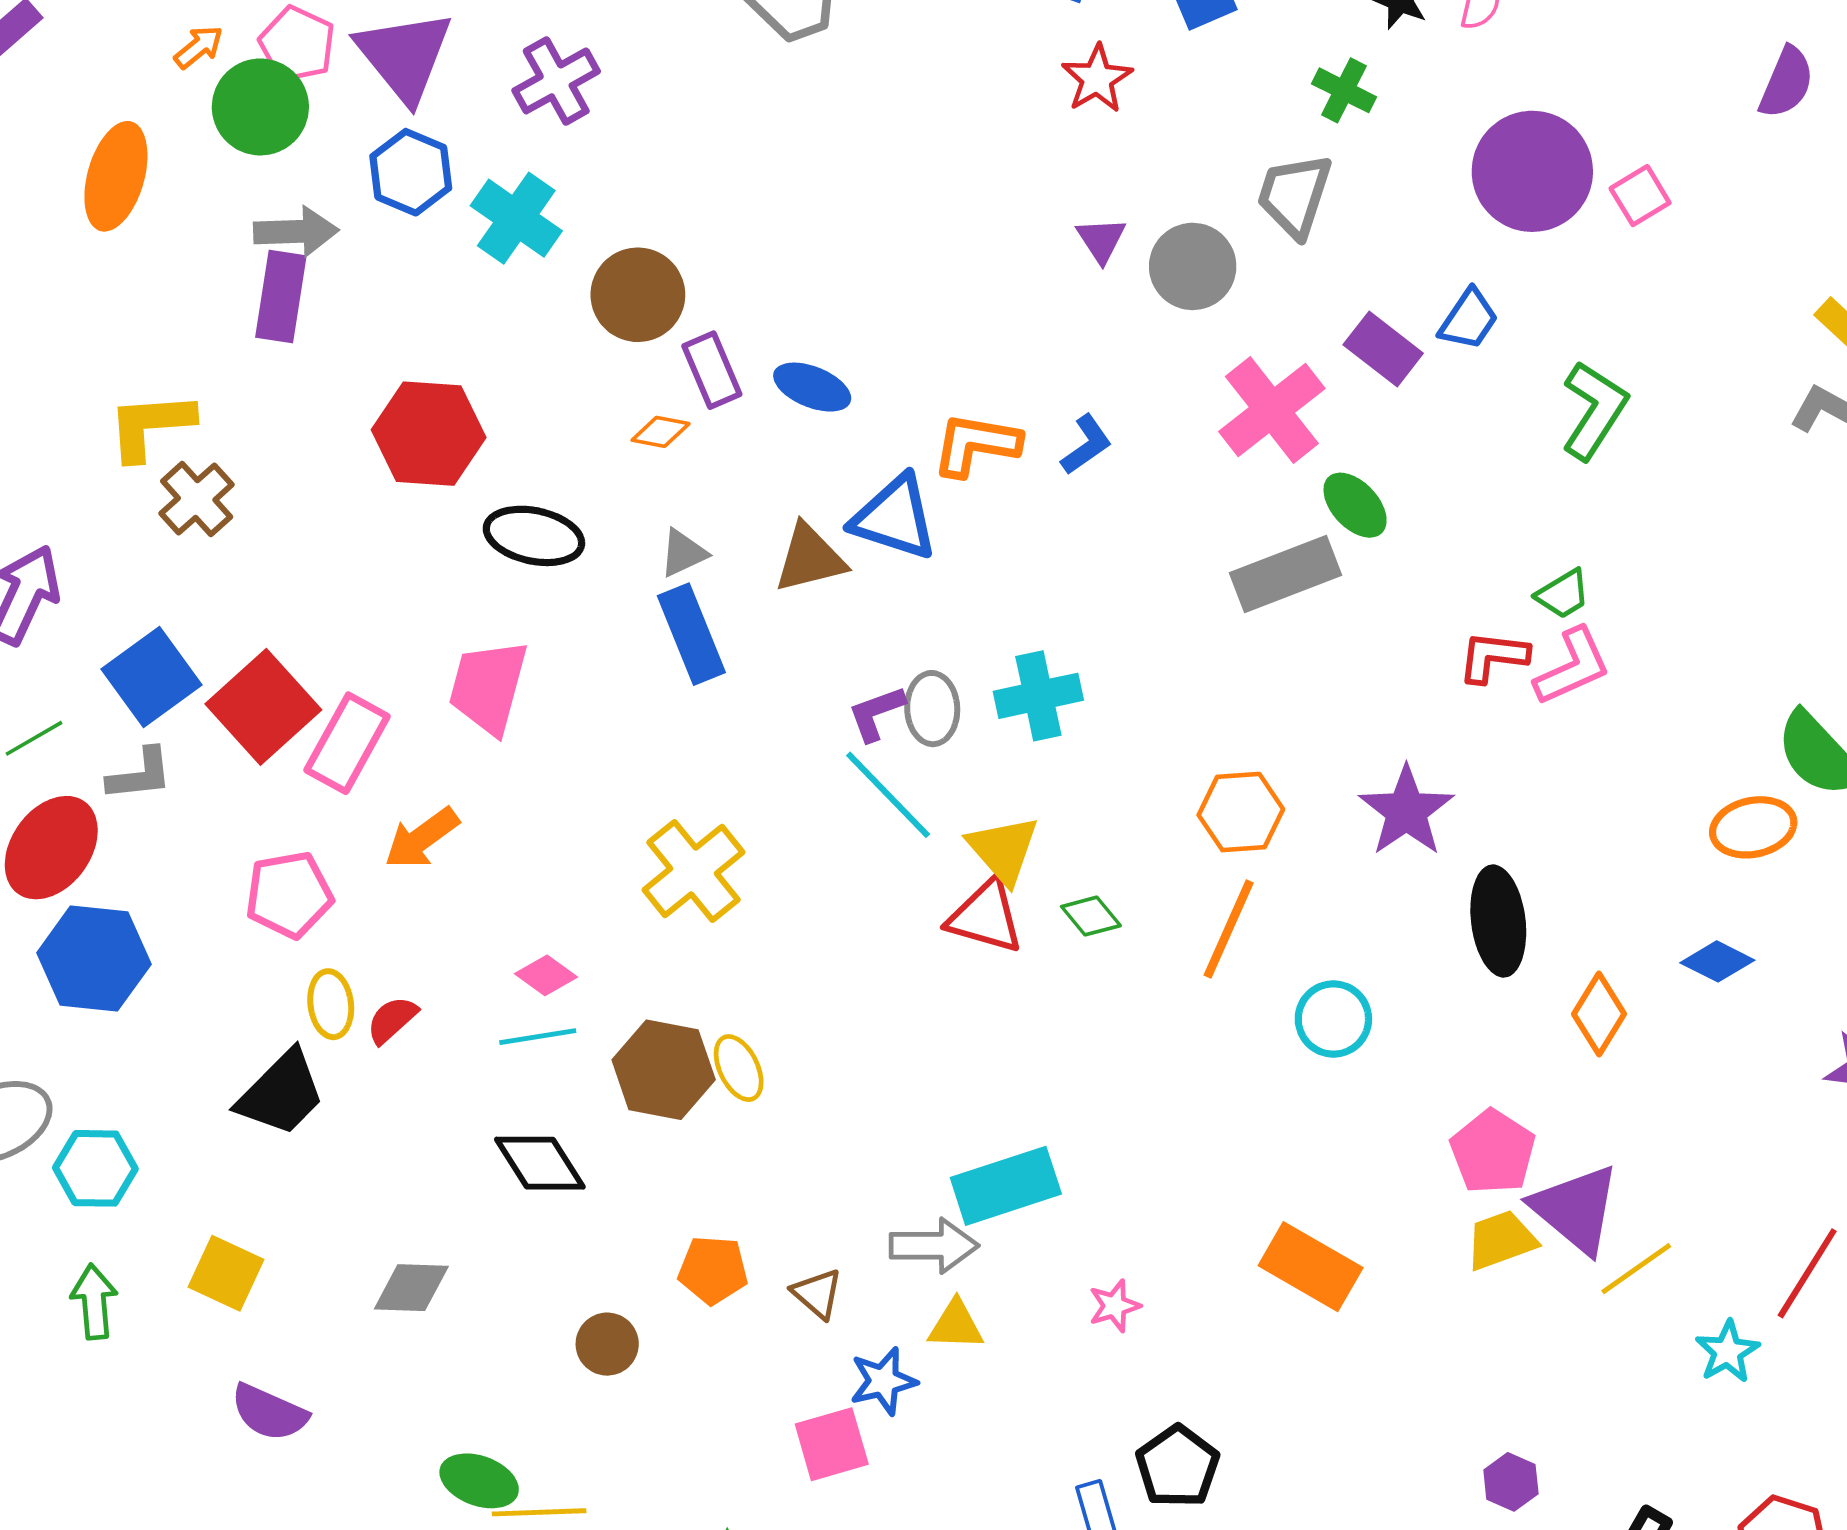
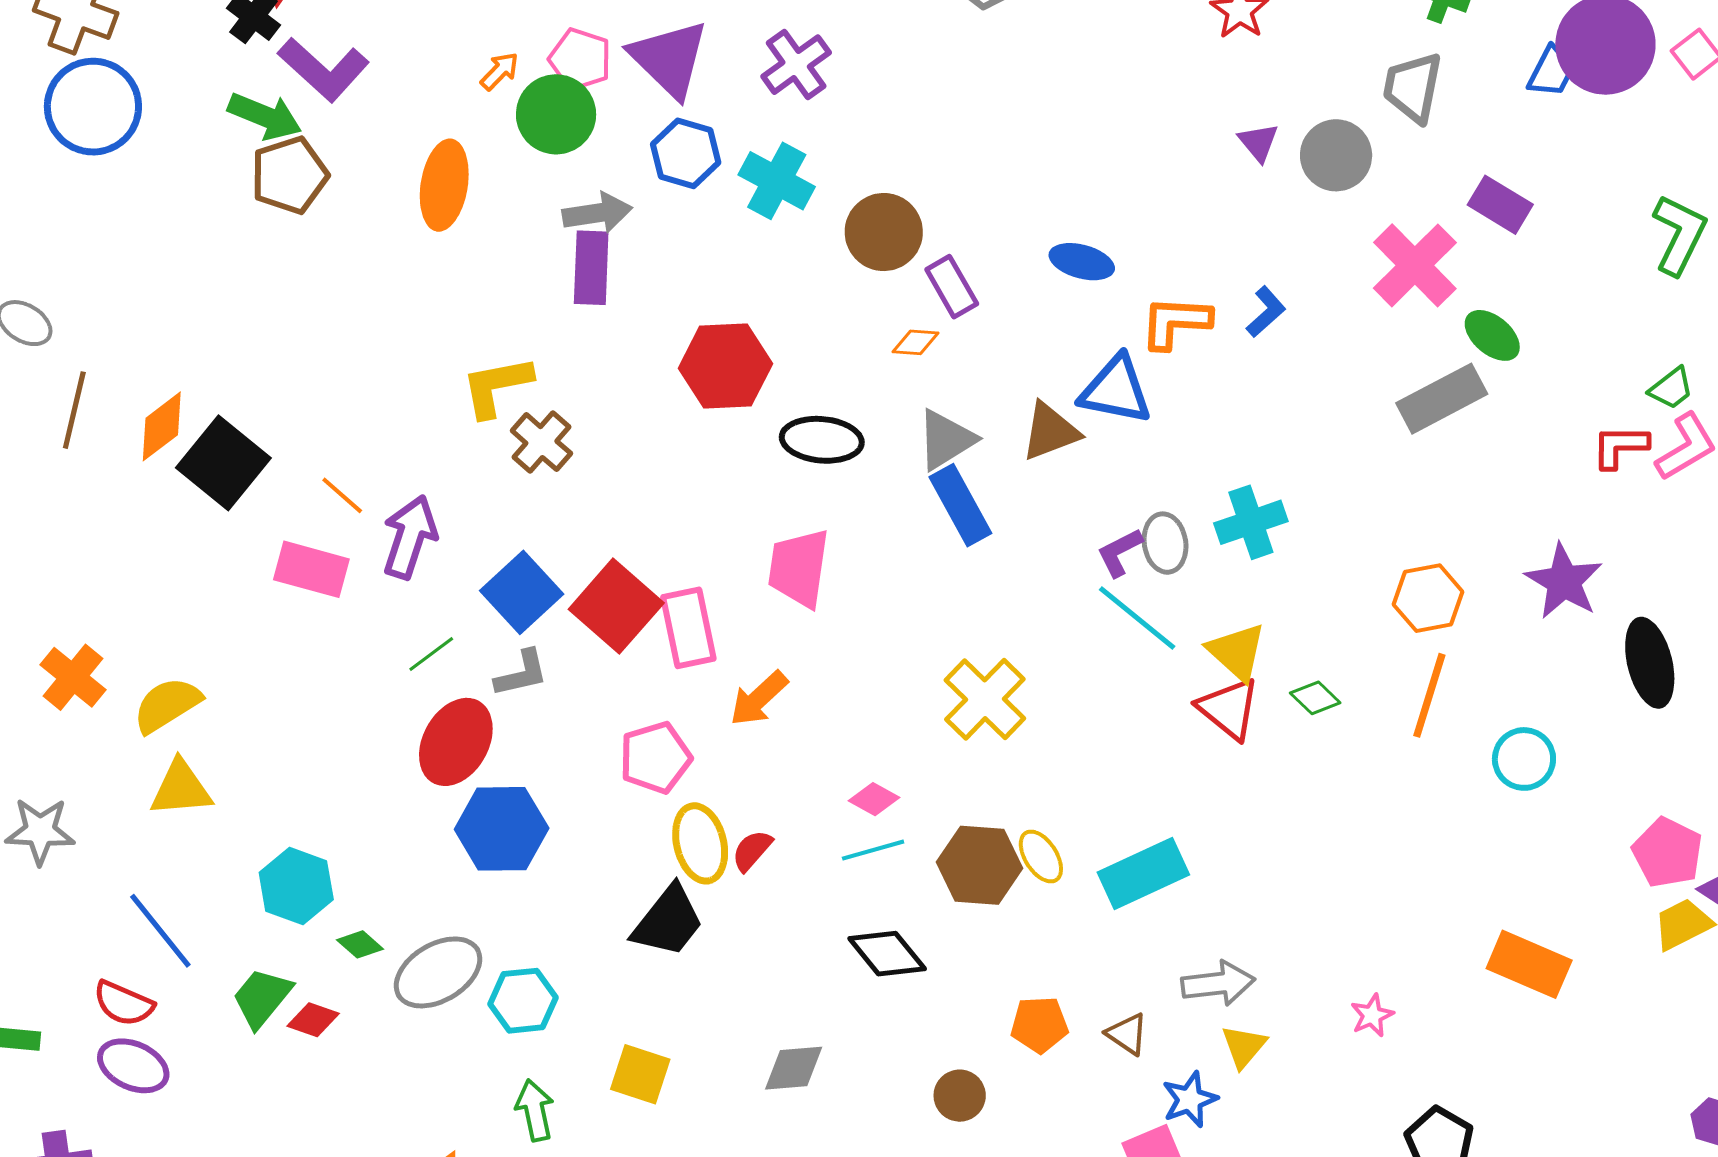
blue trapezoid: (1469, 319) -> (1551, 72), moved
blue ellipse: (812, 387) -> (1082, 262), moved
gray triangle: (683, 553) -> (946, 440), size x1.5
pink rectangle: (347, 743) -> (688, 628), turned -34
red triangle: (985, 917) -> (1229, 709), turned 30
yellow ellipse: (331, 1004) -> (700, 843), size x1.4
cyan rectangle: (1006, 1186) -> (1143, 873), moved
yellow triangle: (956, 1325) -> (1244, 1046), turned -45

